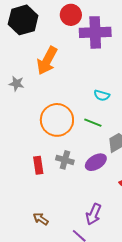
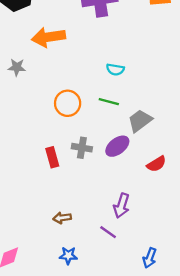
orange arrow: (47, 61) -> (48, 37), turned 60
orange circle: (57, 120) -> (68, 103), size x0.7
brown arrow: (41, 219) -> (62, 218), turned -35

